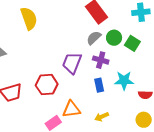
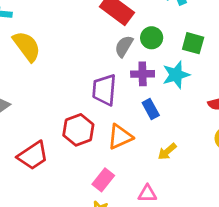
green square: (132, 43) -> (193, 43), moved
cyan star: (124, 81) -> (176, 75), moved
orange triangle: (71, 109) -> (120, 137), moved

